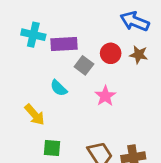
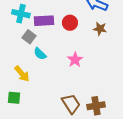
red circle: (111, 53) -> (70, 23), moved
gray square: (84, 65) -> (29, 37), moved
green square: (52, 148) -> (14, 98), moved

